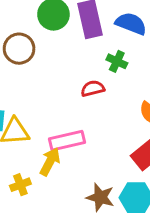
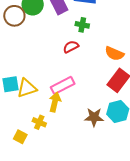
brown circle: (19, 49) -> (14, 16), moved
yellow cross: (20, 185) -> (39, 122), turned -32

